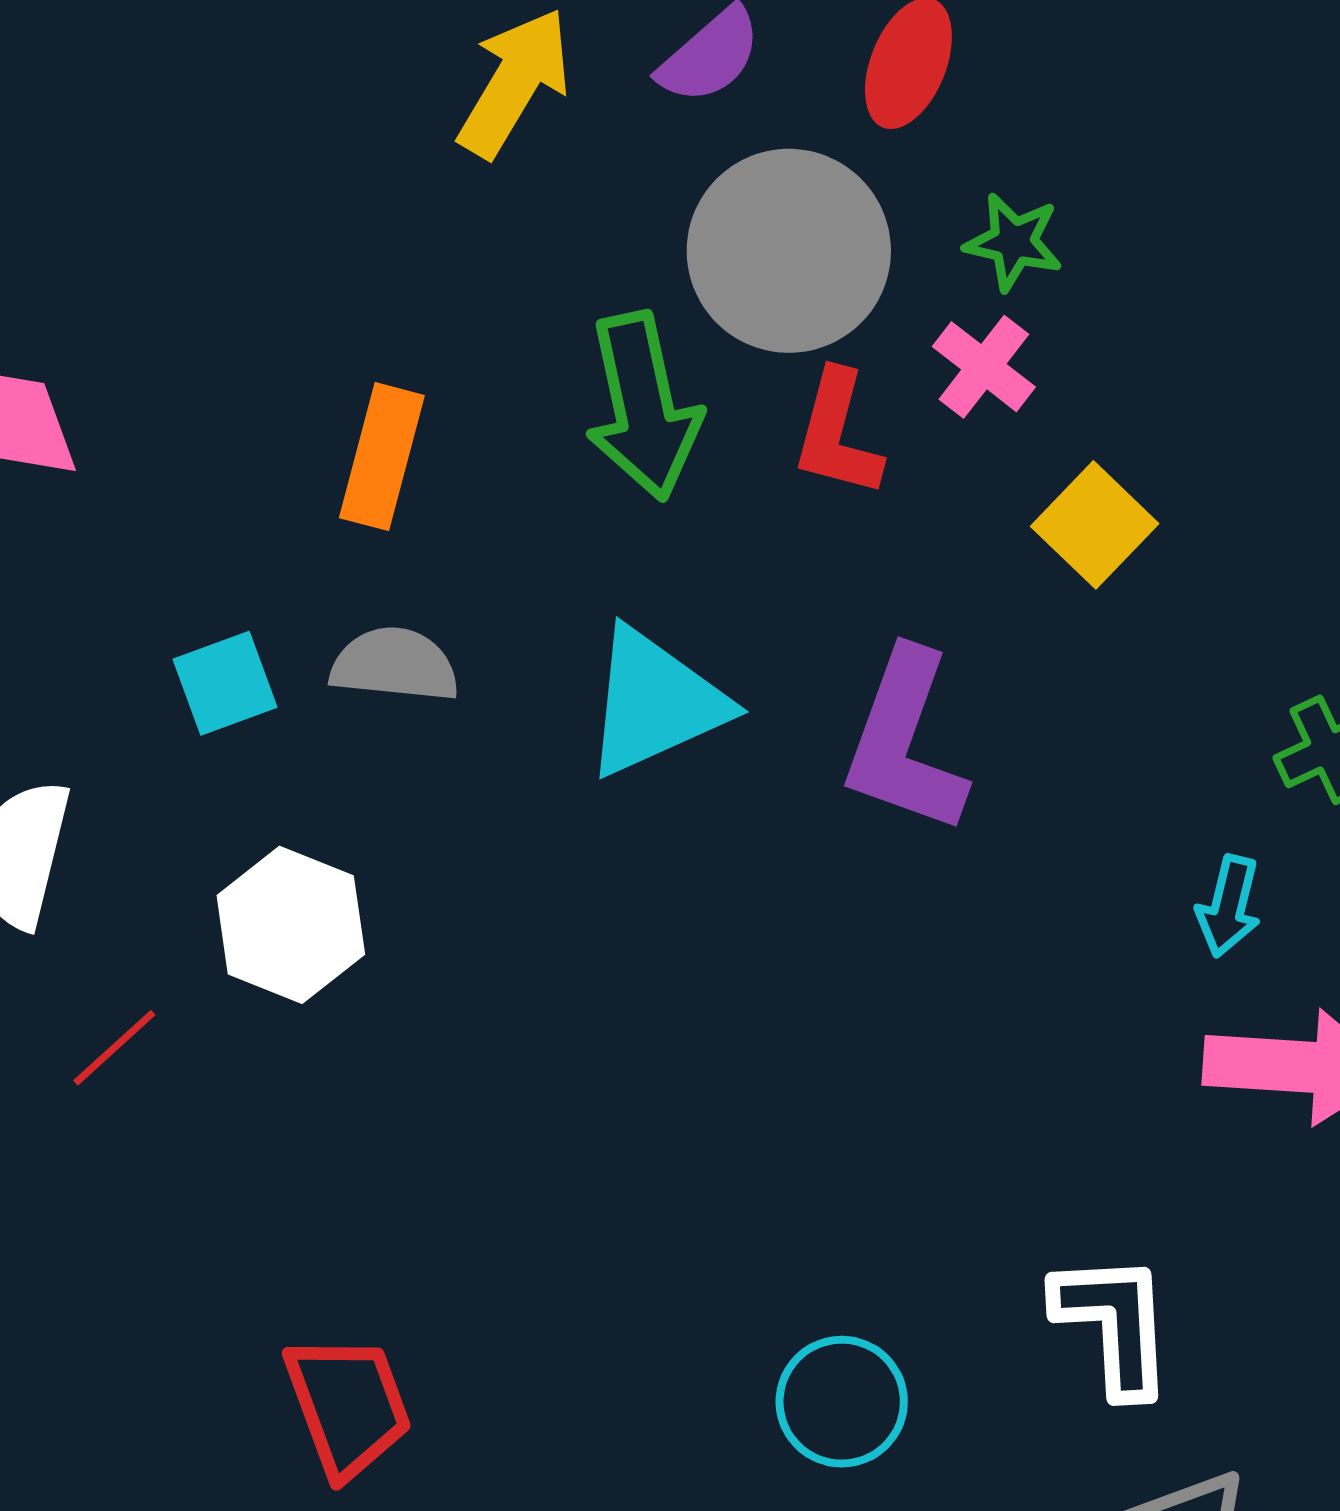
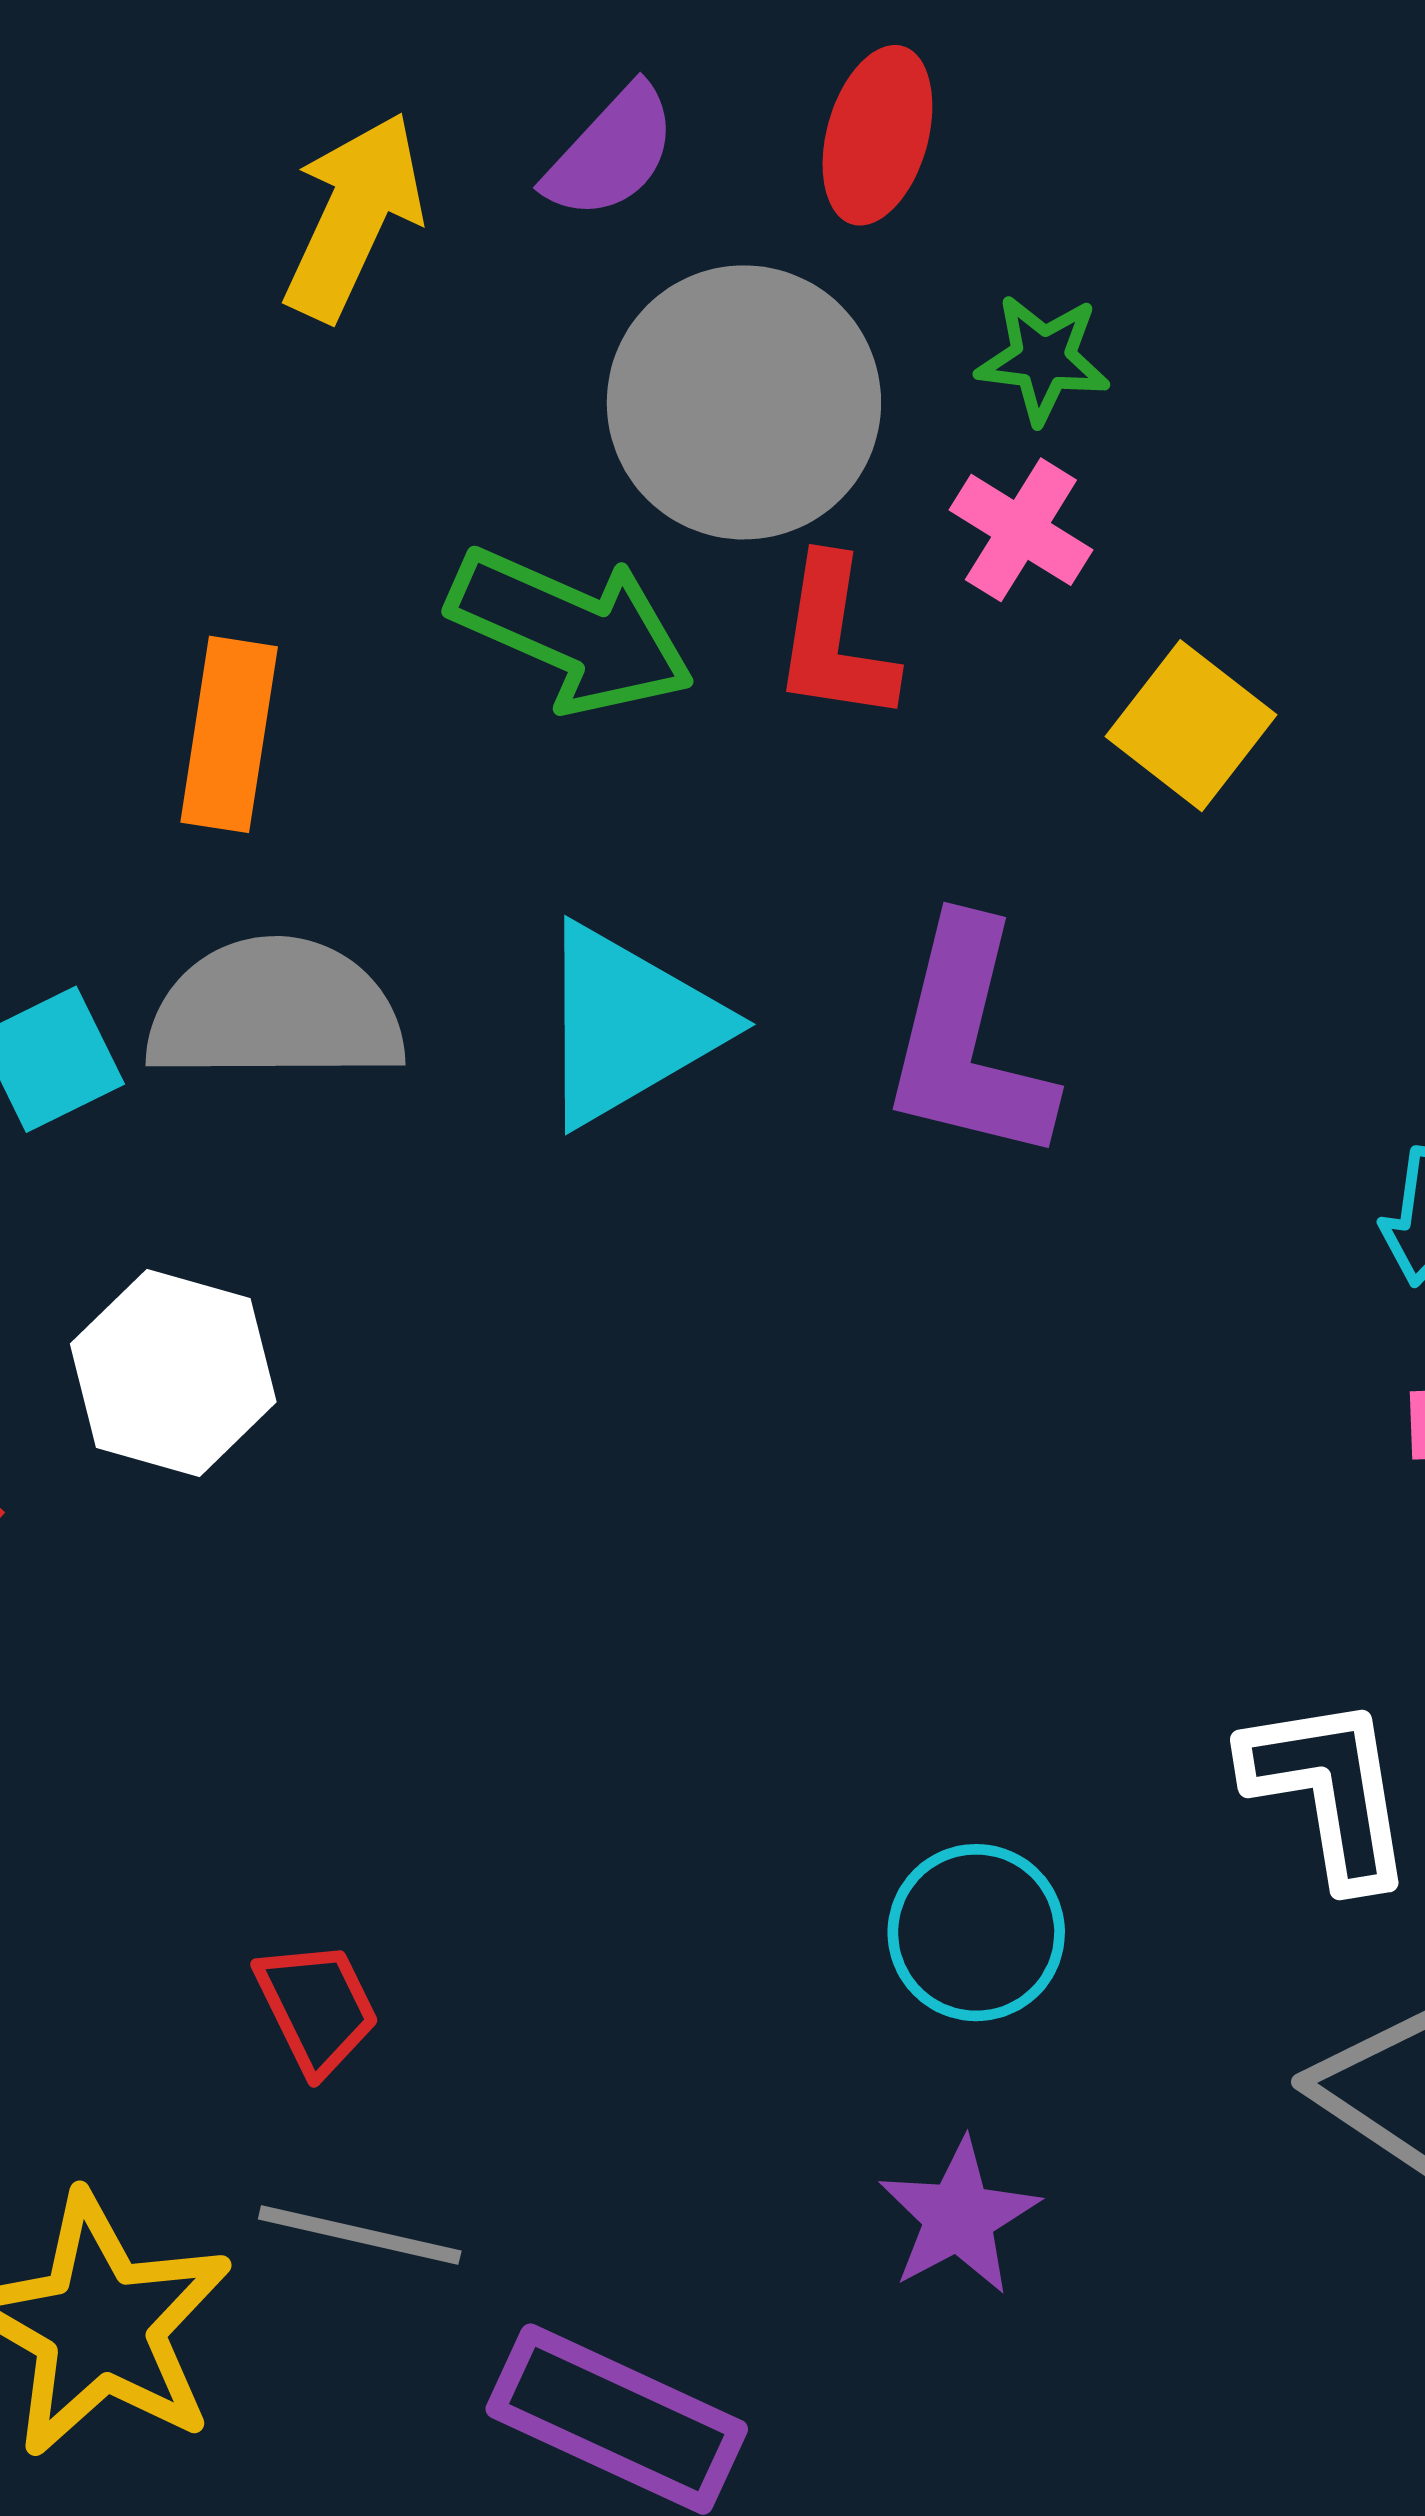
green arrow: (643, 406) -> (571, 631), turned -48
gray semicircle: (395, 665) -> (275, 1011), size x1.5
red trapezoid: (348, 1406) -> (317, 2007), size x0.7

